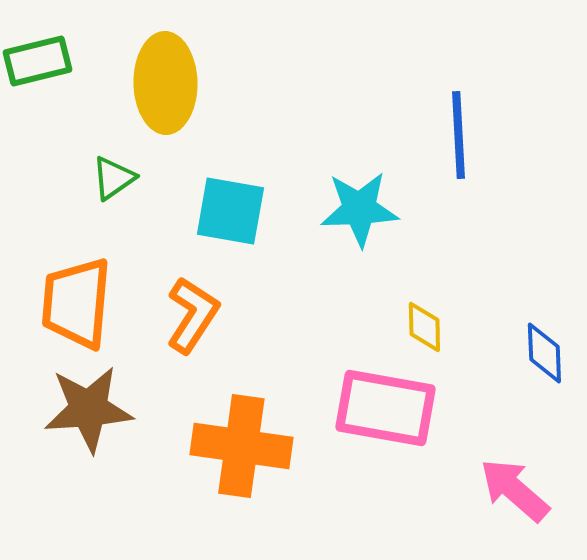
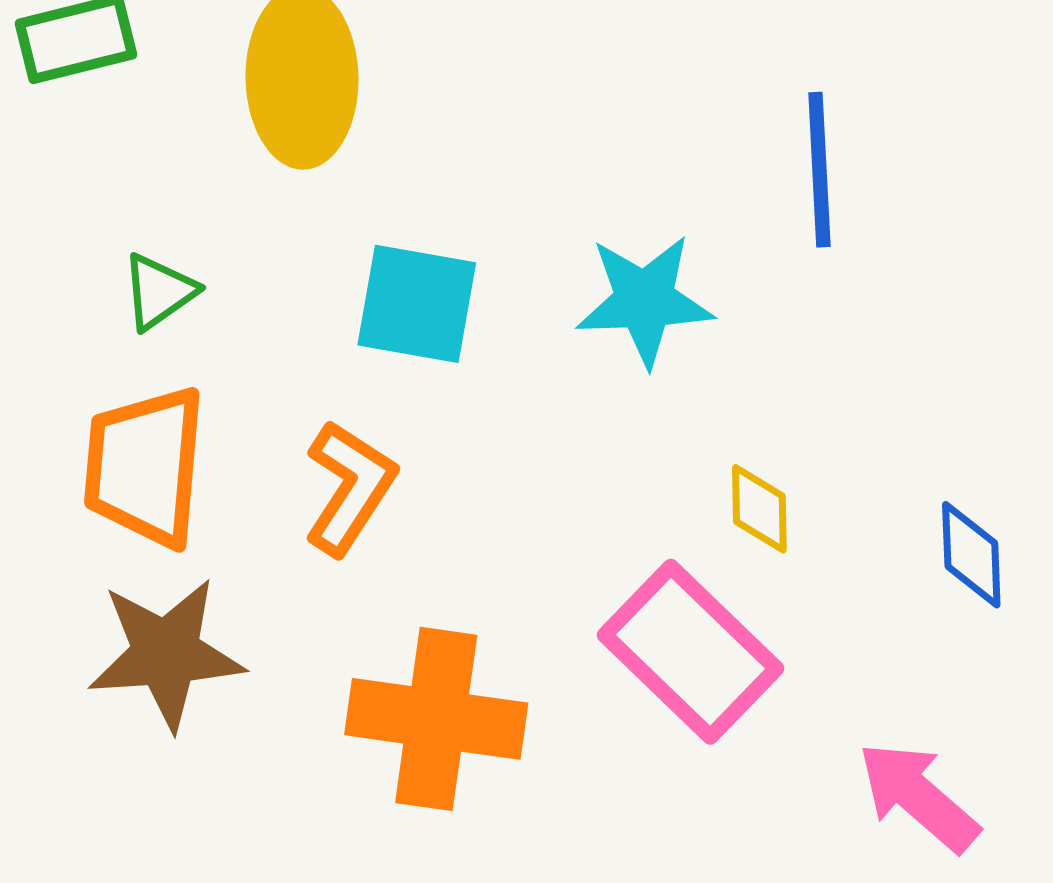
green triangle: (113, 178) -> (159, 292), moved
pink rectangle: (385, 408) -> (691, 652), turned 34

